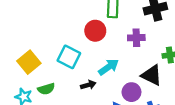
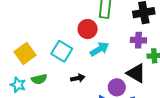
purple cross: (136, 38) -> (138, 40), moved
cyan arrow: (108, 67) -> (100, 49), moved

